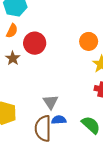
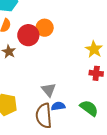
orange circle: (89, 41) -> (45, 28), moved

